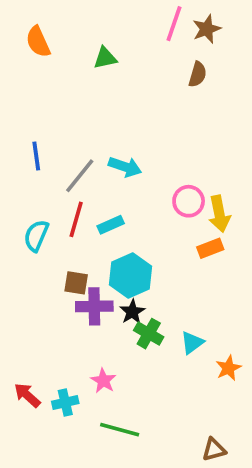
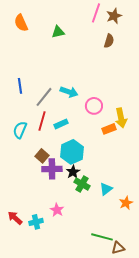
pink circle: (189, 201) -> (94, 106), moved
orange rectangle: (210, 248) -> (109, 129), moved
brown square: (76, 283) -> (42, 156), turned 32
green line: (120, 430) -> (102, 237), moved

